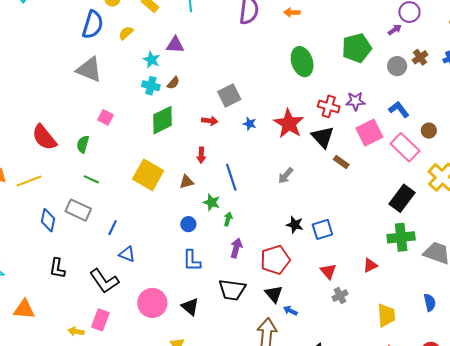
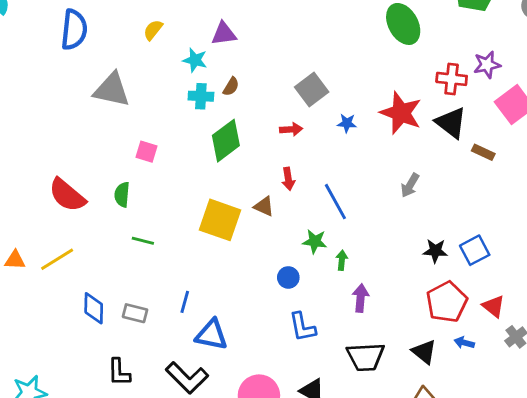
blue semicircle: (93, 25) -> (74, 30), moved
brown triangle: (187, 182) -> (264, 206), moved, turned 49
gray rectangle: (78, 210) -> (135, 313), moved, size x0.7
blue triangle: (127, 254) -> (212, 335), size x1.4
red pentagon: (275, 260) -> (447, 302), moved
blue arrow: (290, 311) -> (464, 343), moved

